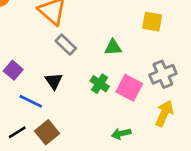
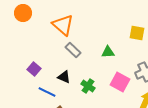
black triangle: (54, 81) -> (64, 77), turned -32
green cross: (100, 84) -> (88, 86), moved

